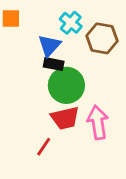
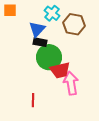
red trapezoid: (65, 118) -> (60, 70), moved
red line: (44, 147) -> (33, 100), turned -32

